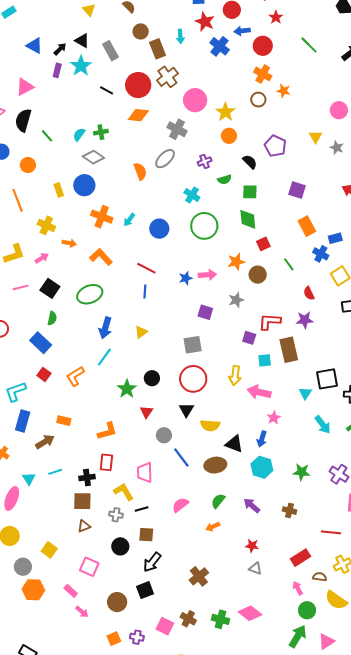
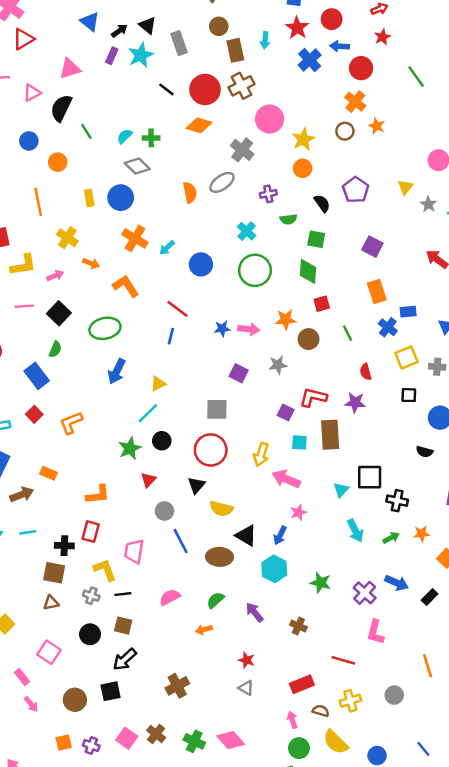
cyan line: (104, 357) -> (148, 413), moved

